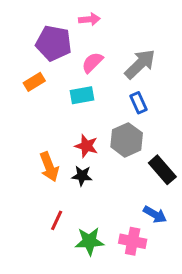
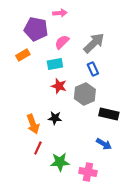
red star: (86, 146) -> (59, 86), moved
orange arrow: (49, 167) -> (33, 124), moved
black rectangle: (162, 170) -> (109, 114), turned -36
pink cross: (133, 241) -> (88, 172), moved

